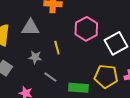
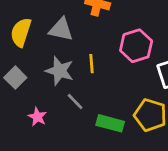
gray star: (35, 57) -> (60, 71), size x1.5

